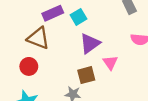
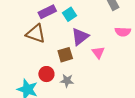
red circle: (29, 66) -> (46, 74), moved
brown square: (86, 75) -> (65, 55), moved

